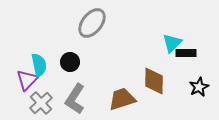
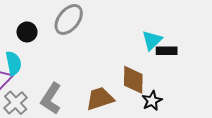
black circle: (70, 62) -> (27, 32), moved
black star: (199, 87) -> (152, 101), moved

